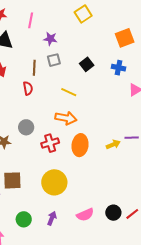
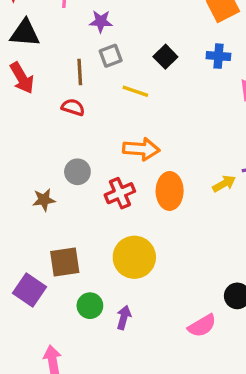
red semicircle: (28, 88) -> (73, 107), turned -56
yellow line: (69, 92) -> (135, 91), moved
pink semicircle: (85, 215) -> (202, 326), moved
purple arrow: (52, 218) -> (124, 317), moved
green circle: (24, 219) -> (90, 306), moved

